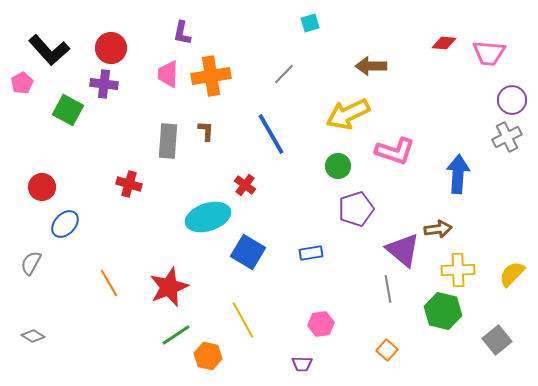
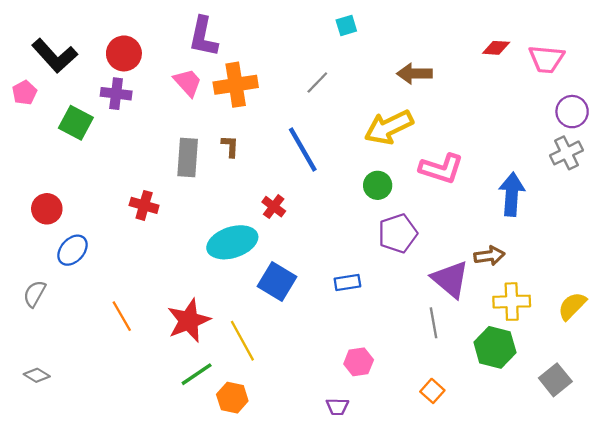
purple L-shape: (182, 33) -> (203, 37), size x1.5
pink trapezoid: (168, 74) -> (188, 83), turned 136
yellow line: (243, 320) -> (242, 341), moved

